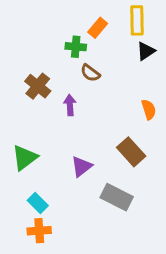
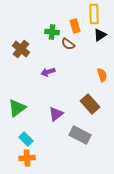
orange rectangle: (98, 28) -> (75, 26), moved, turned -56
brown semicircle: (90, 73) -> (68, 44), moved
brown cross: (38, 86) -> (21, 49), moved
purple arrow: (70, 105) -> (48, 72), turned -104

